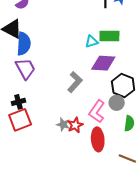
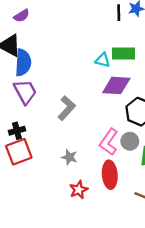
cyan triangle: (92, 42) -> (103, 60), turned 32
gray L-shape: (75, 82) -> (67, 108), moved
gray circle: (117, 103) -> (130, 141), moved
red star: (75, 125) -> (79, 190), moved

